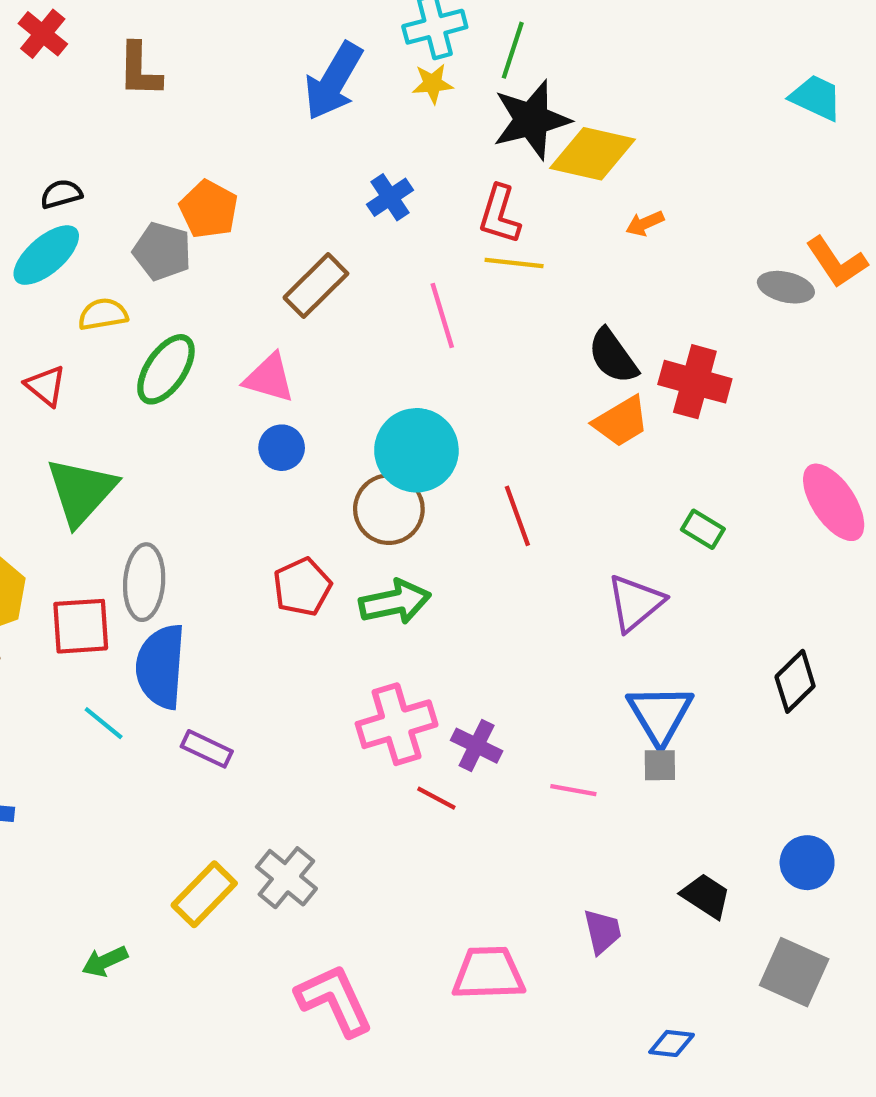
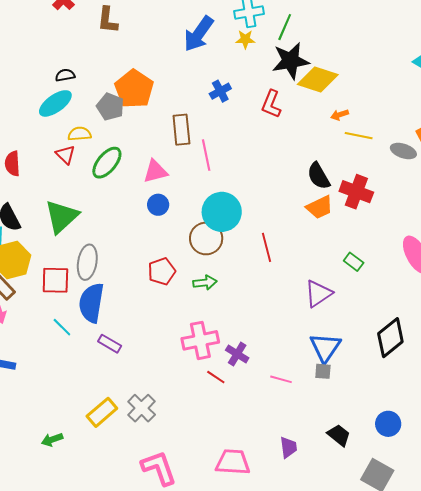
orange pentagon: (209, 209) -> (134, 89), size x1.4
yellow line: (514, 263) -> (359, 136), moved
brown rectangle: (316, 286) -> (181, 130), turned -56
pink line: (442, 315) -> (206, 155), moved
pink triangle: (269, 378) -> (155, 171), turned -36
red triangle: (46, 386) -> (65, 155), moved
green arrow: (395, 602) -> (205, 283), size x0.7
black diamond: (795, 681) -> (390, 338), size x1.4

